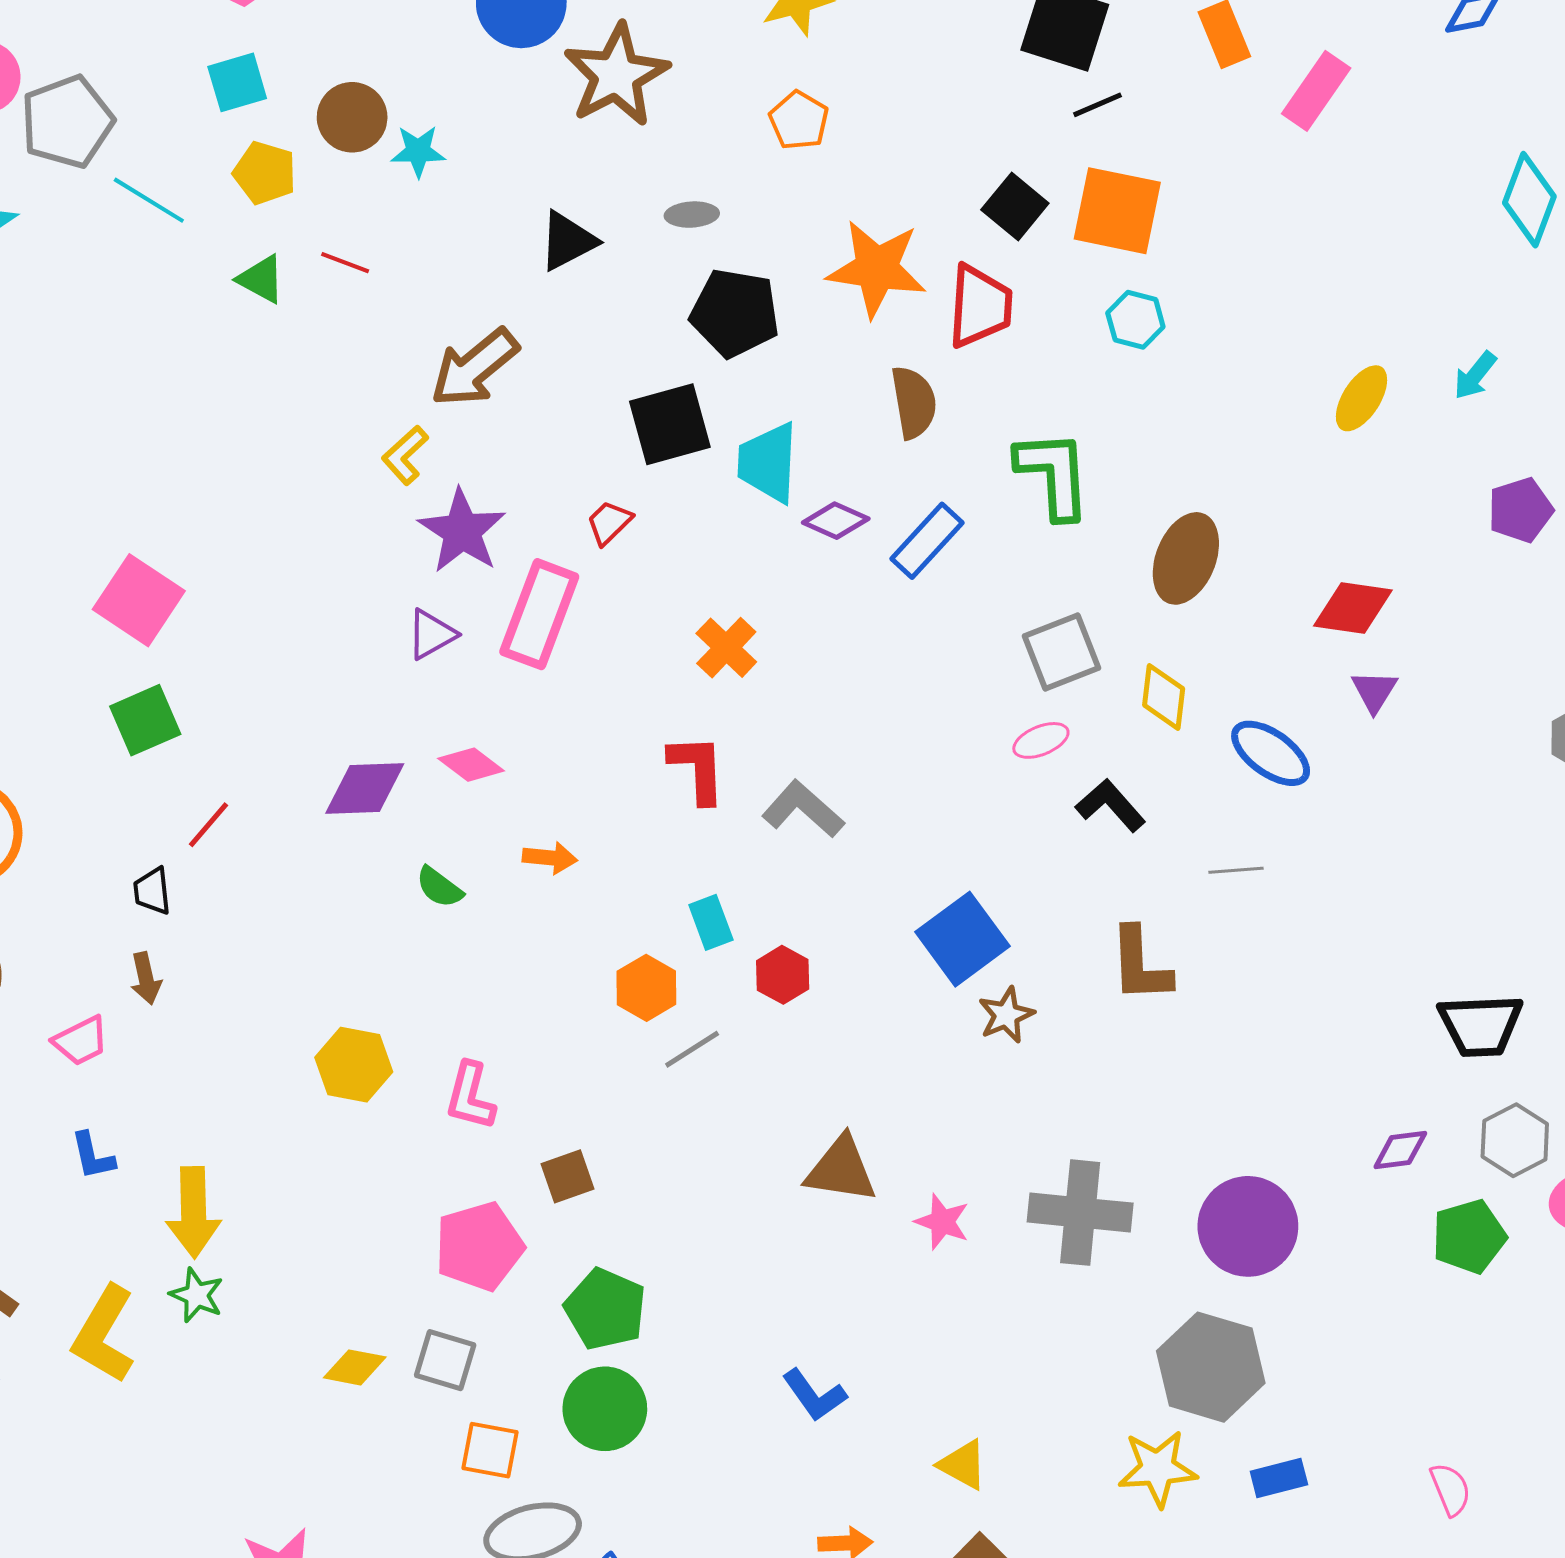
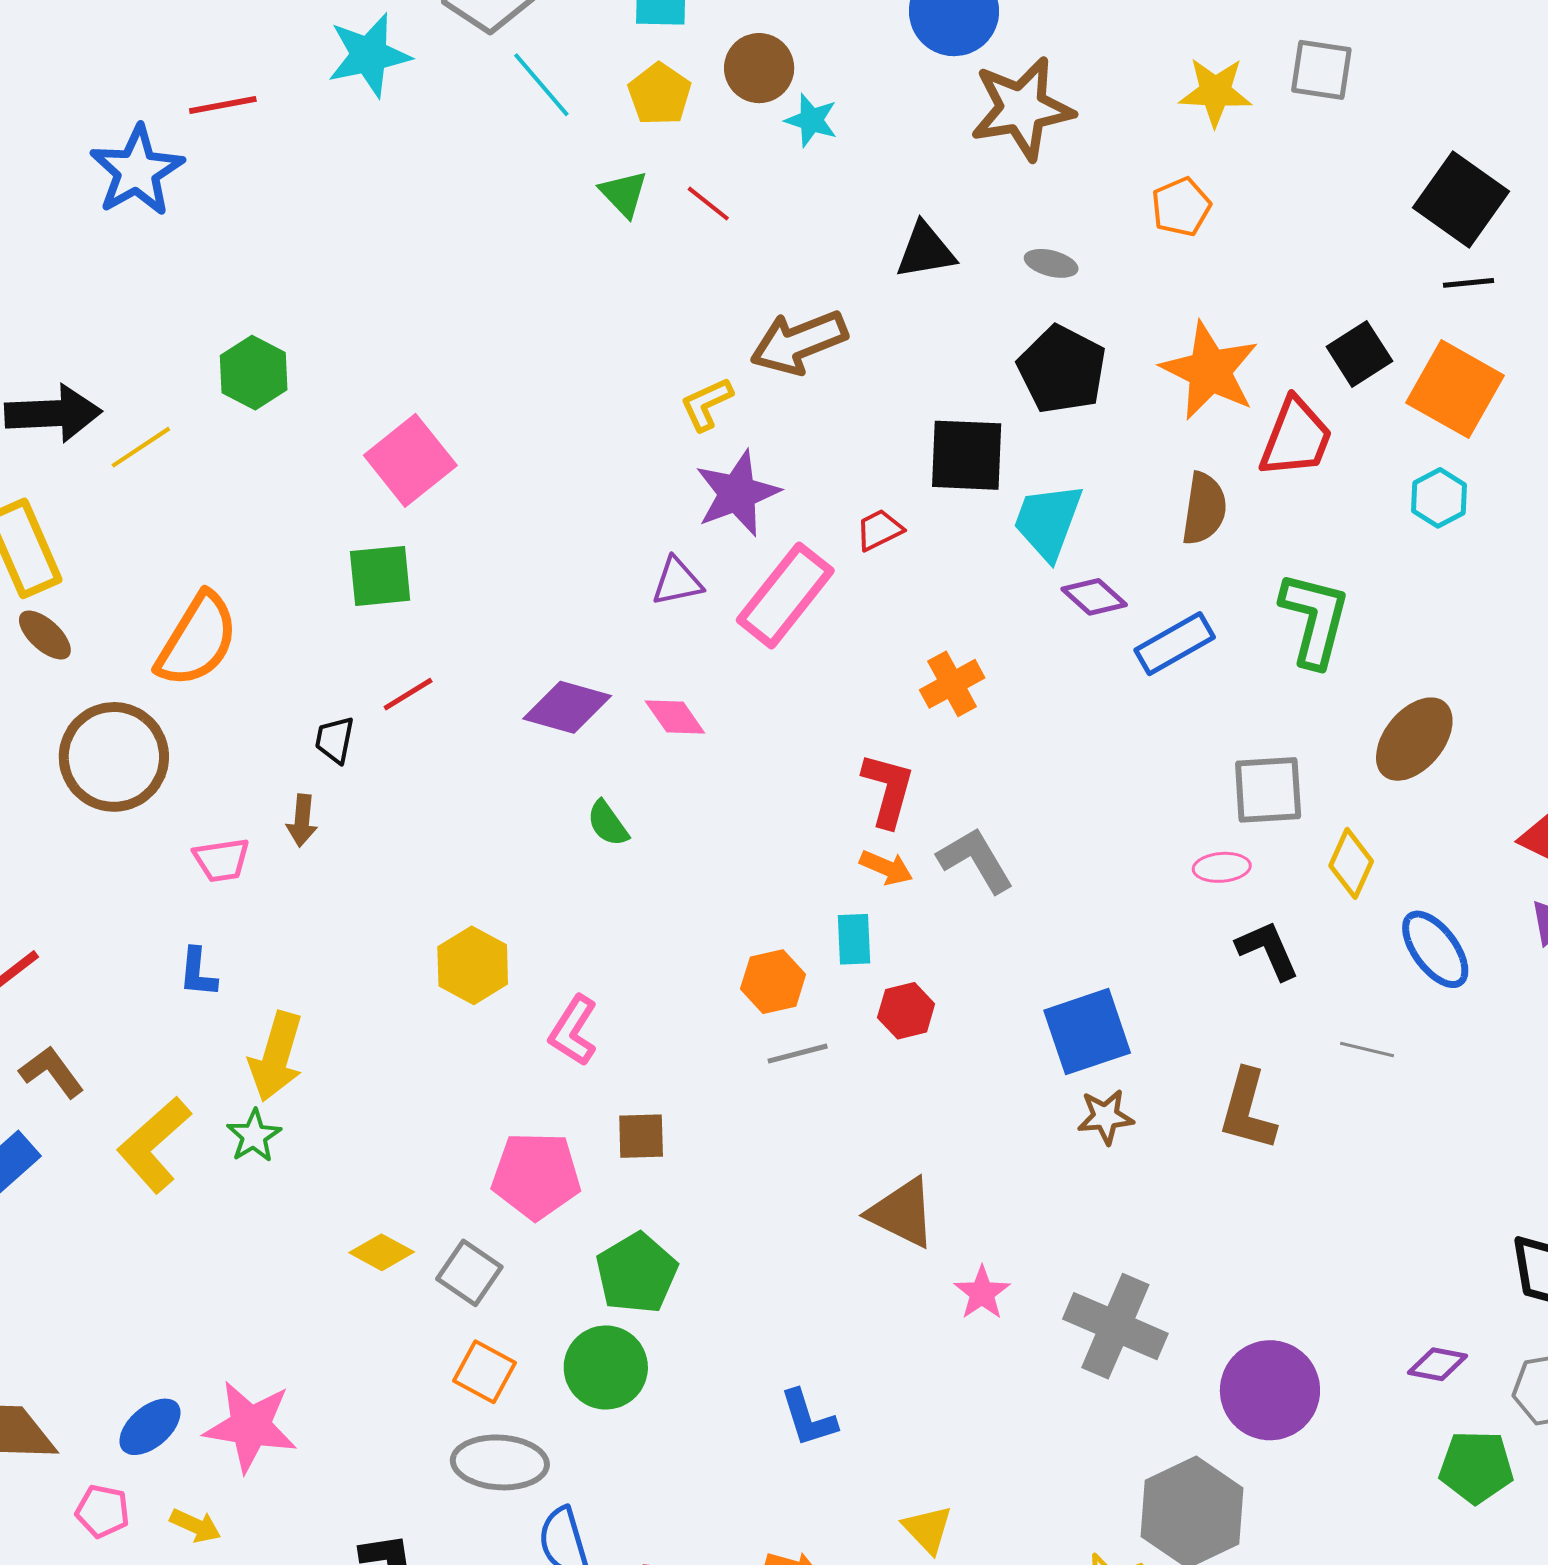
orange arrow: (550, 858) -> (886, 868), moved

